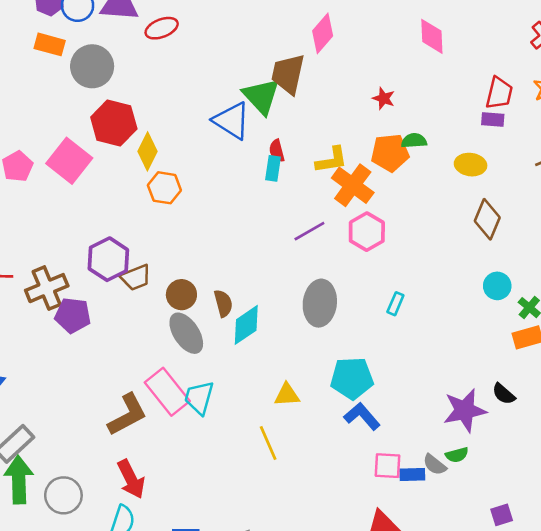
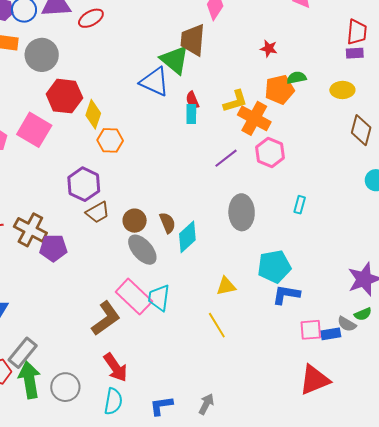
purple hexagon: (108, 259) -> (84, 184), moved
brown cross: (47, 288) -> (30, 230), turned -32
blue L-shape: (362, 416) -> (286, 295), turned -32

